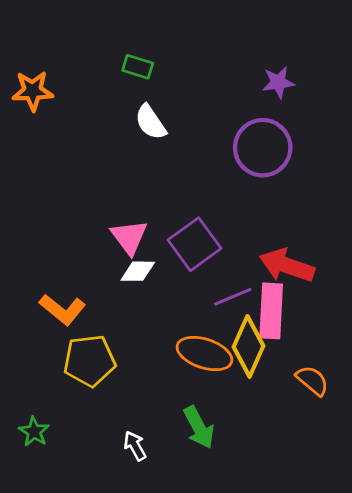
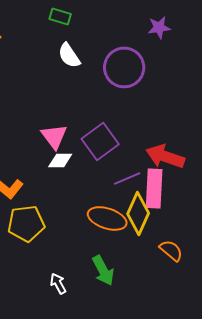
purple circle: (263, 148) -> (124, 67), moved
orange semicircle: (312, 381) -> (171, 250), moved

